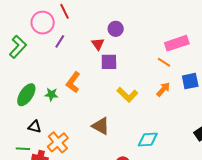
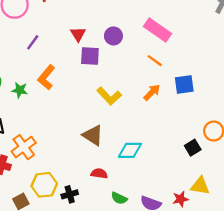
purple circle: (116, 29) -> (113, 36), moved
purple line: (60, 41) -> (33, 42), moved
pink rectangle: (177, 43) -> (157, 30), moved, turned 50
brown triangle: (101, 126) -> (93, 135), moved

